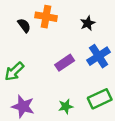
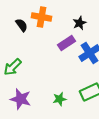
purple rectangle: (65, 63) -> (67, 43), moved

